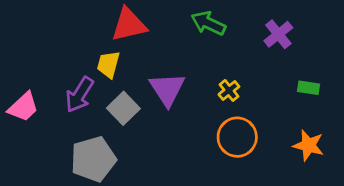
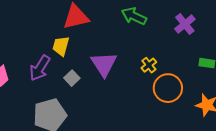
gray square: (123, 108) -> (72, 78), size x0.7
orange circle: (237, 137) -> (168, 88), moved

